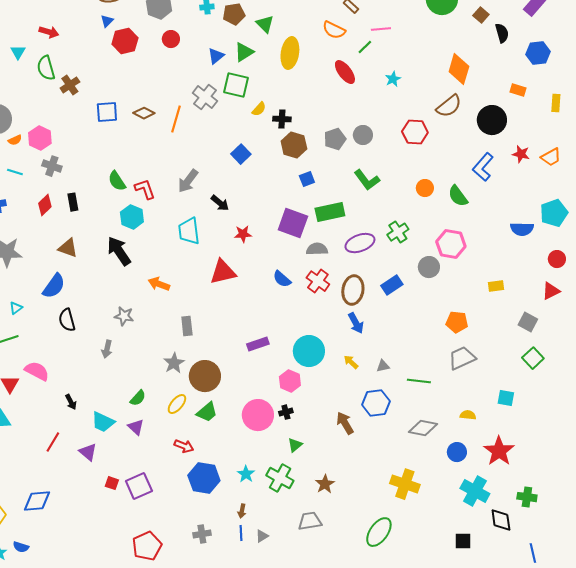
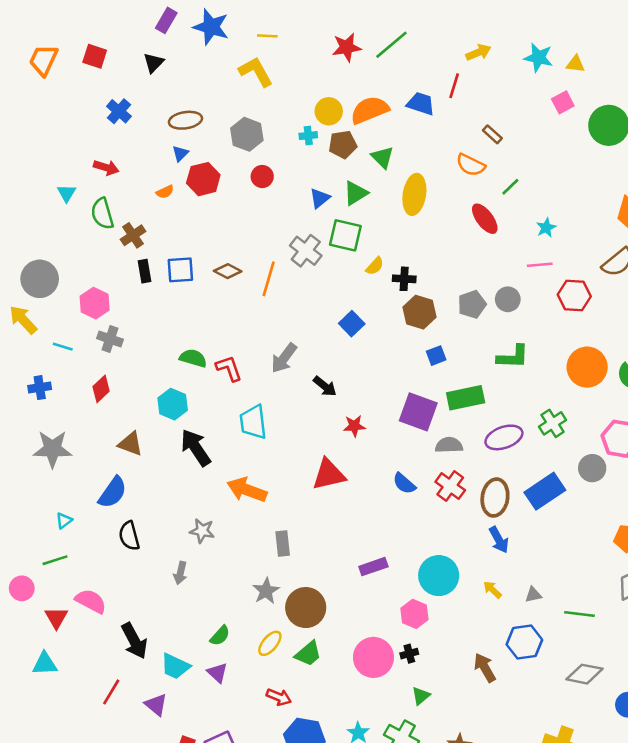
pink line: (381, 29) -> (540, 265), moved
orange semicircle: (15, 140) -> (165, 192), moved
green L-shape: (367, 180) -> (513, 357), turned -52
green semicircle: (117, 181) -> (193, 358), turned 140
orange circle: (425, 188) -> (587, 367), size x1.8
black rectangle: (73, 202) -> (145, 271), moved
cyan hexagon: (132, 217) -> (173, 404), moved
cyan trapezoid: (189, 231) -> (253, 422), moved
orange arrow: (159, 284) -> (247, 490), size x1.4
blue rectangle: (392, 285) -> (545, 491), size x1.4
black arrow: (71, 402) -> (134, 641), size x1.8

